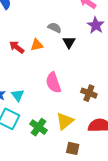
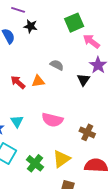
black triangle: (69, 42) -> (83, 80), moved
pink semicircle: (53, 83) -> (52, 120), turned -60
cyan triangle: (18, 95) -> (17, 121), moved

